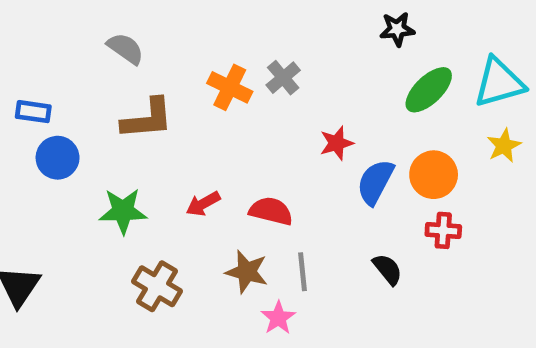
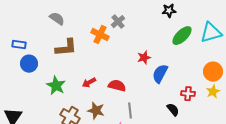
gray cross: (283, 78) -> (118, 22), moved
yellow star: (504, 146) -> (213, 92), moved
orange circle: (434, 175) -> (213, 72), moved
green star: (123, 211) -> (56, 86), turned 30
black semicircle: (387, 269) -> (173, 110), moved
brown star: (247, 272) -> (96, 111), moved

